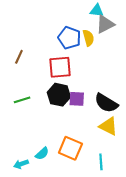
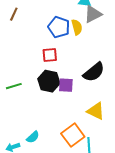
brown line: (19, 57) -> (14, 14), moved
red square: (60, 67) -> (50, 55), size x0.7
black semicircle: (106, 103) -> (94, 72), moved, turned -70
orange square: (70, 148) -> (73, 135), moved, turned 30

